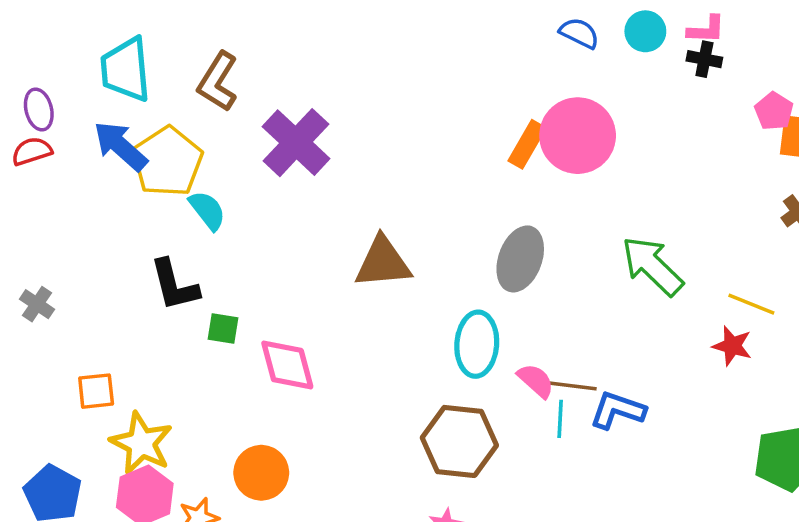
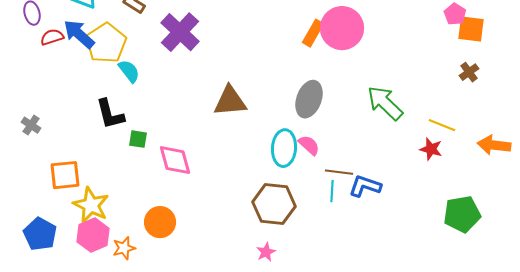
red semicircle: (32, 151) -> (52, 37), moved
pink semicircle: (536, 381) -> (309, 145), moved
orange square: (96, 391) -> (65, 175), size x1.4

